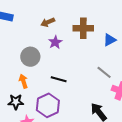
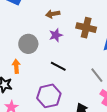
black line: (59, 79) -> (58, 66), moved
purple hexagon: (48, 105) -> (49, 96), moved

